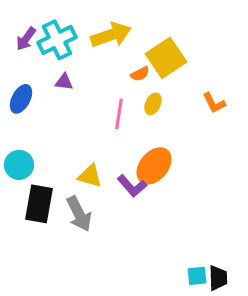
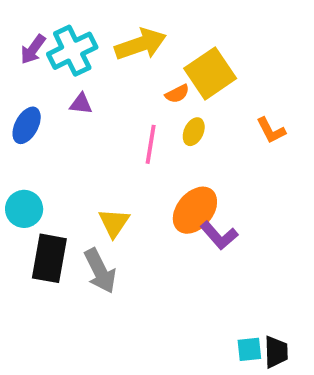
yellow triangle: (90, 176) -> (114, 223), turned 48
purple L-shape: (132, 186) -> (219, 235), moved

